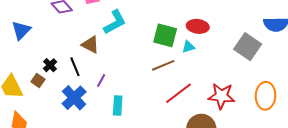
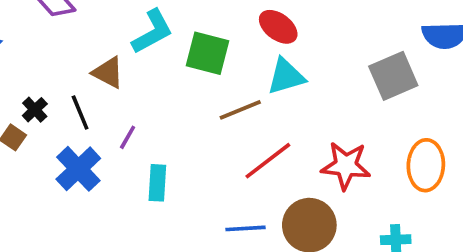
red ellipse: (198, 26) -> (278, 27), moved, turned 30
green square: (165, 35) -> (207, 53), moved
cyan triangle: (188, 47) -> (286, 76), size x1.6
gray square: (248, 47) -> (393, 76), turned 32

